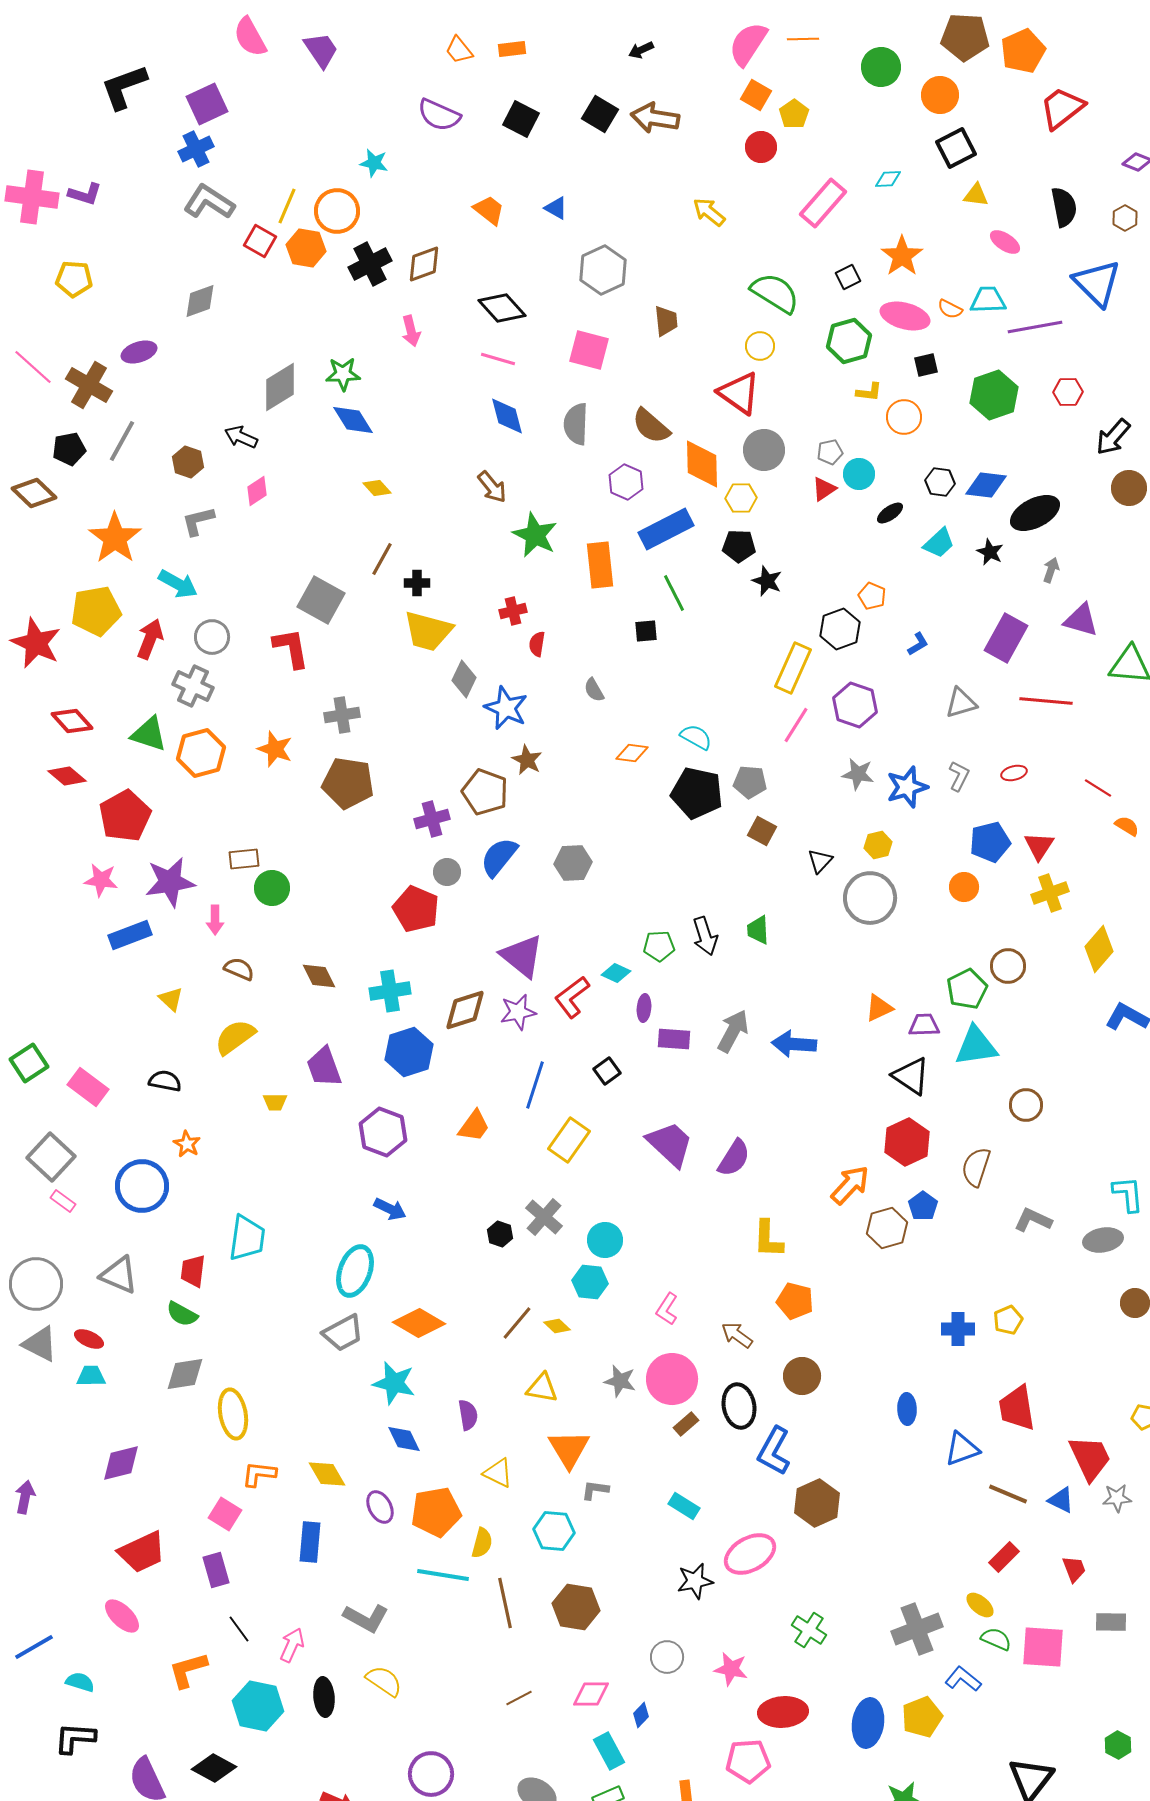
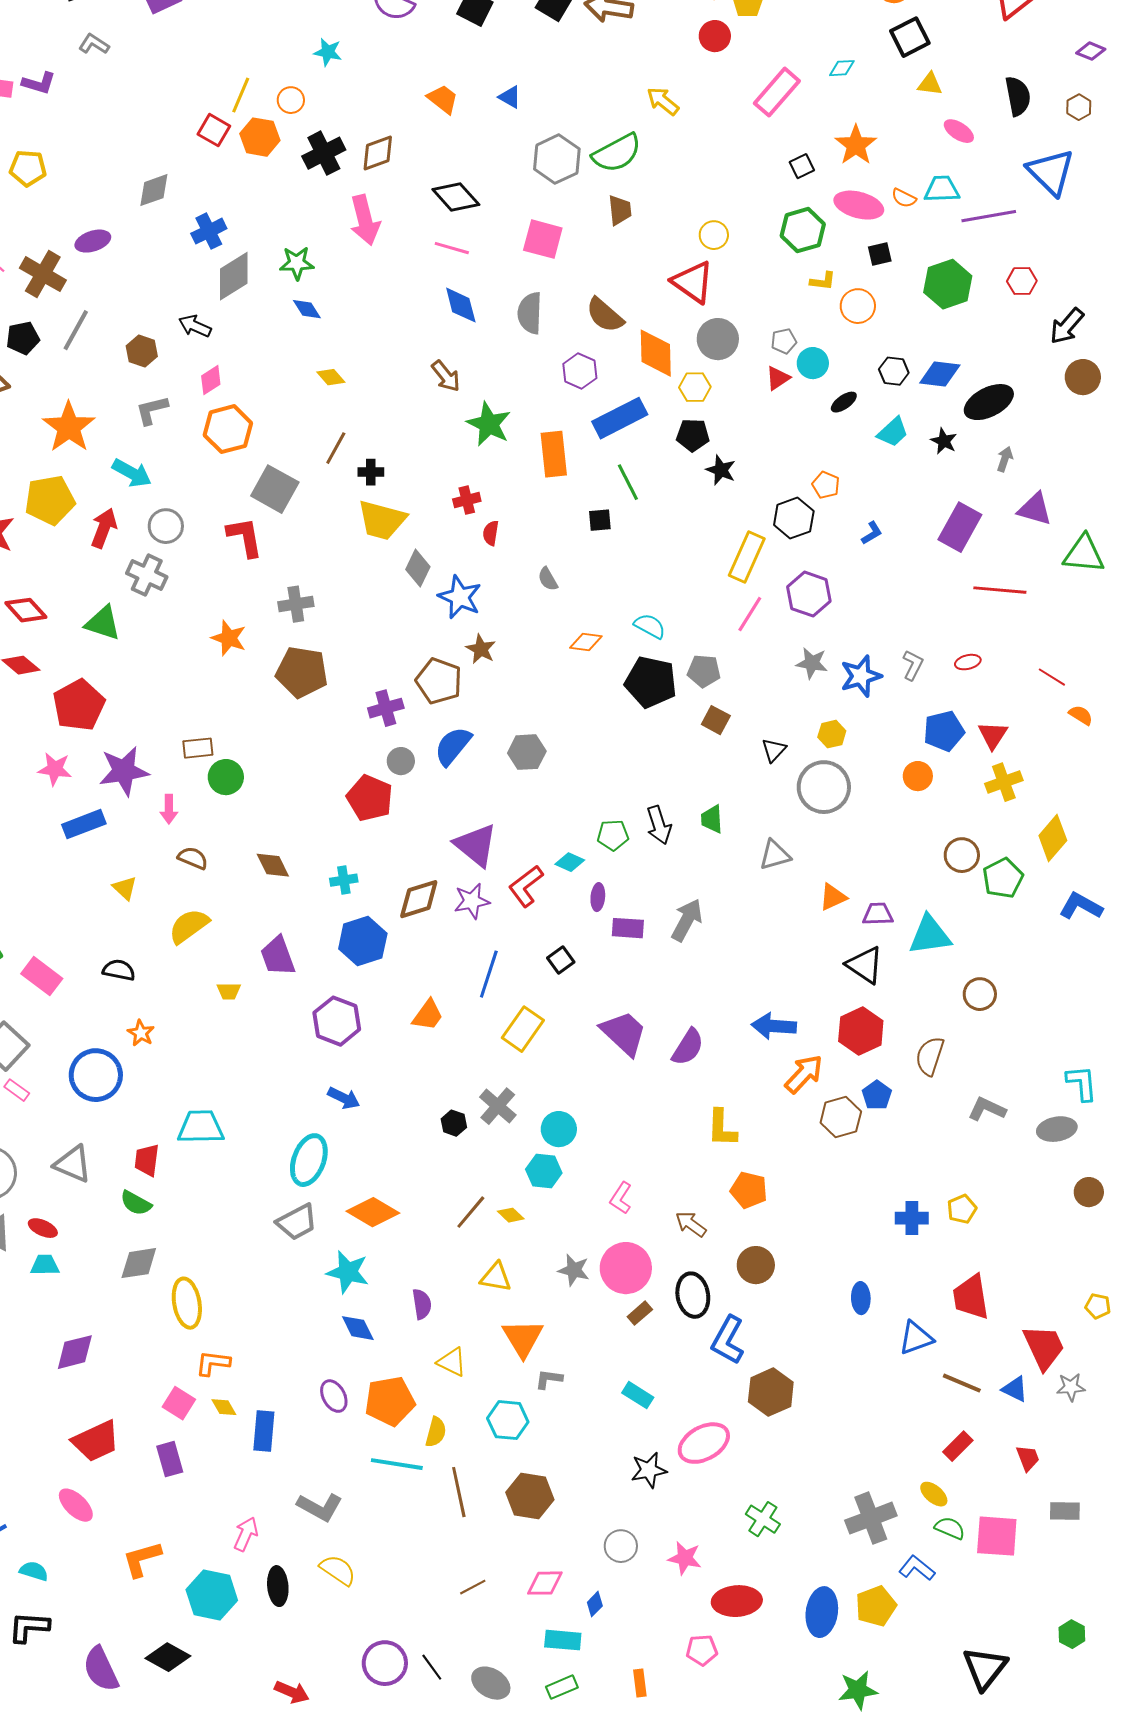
blue cross: (196, 149) -> (209, 231), moved
gray L-shape: (209, 202) -> (94, 44), moved, size x0.6
orange circle: (337, 211) -> (291, 100), size x0.6
green semicircle: (775, 293) -> (617, 153), moved, turned 120
pink arrow: (411, 331) -> (365, 220), size x1.6
blue diamond: (353, 420) -> (307, 309), size x0.7
gray triangle: (961, 703) -> (775, 855), moved
orange hexagon: (201, 753) -> (228, 429), moved
green pentagon: (967, 989) -> (1003, 878), moved
cyan cross: (390, 991) -> (344, 880), size x0.7
blue arrow: (794, 1044) -> (774, 1026), moved
cyan trapezoid: (247, 1238) -> (201, 1127), turned -99
yellow diamond: (327, 1474) -> (224, 1407), moved, size x0.7
black line: (239, 1629) -> (432, 1667), moved
cyan rectangle: (609, 1751) -> (563, 1640), turned -57
pink pentagon: (748, 1761) -> (702, 1650), size x0.7

